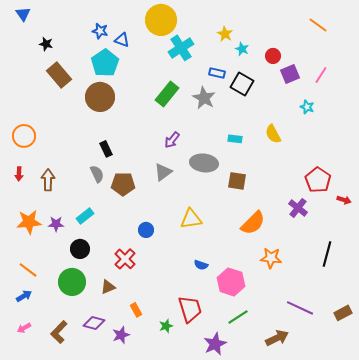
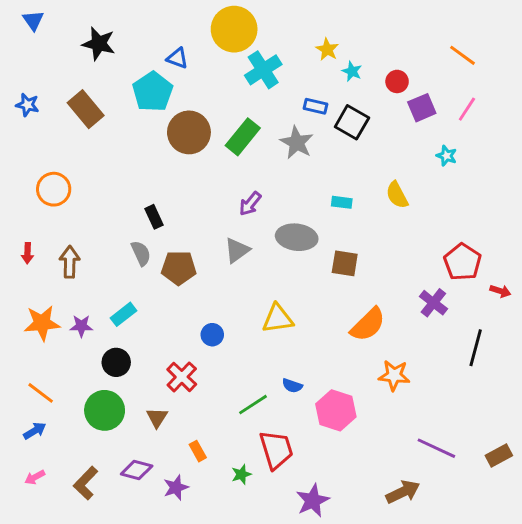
orange line: (318, 25) -> (463, 55), moved
blue star: (100, 31) -> (27, 105), moved
black star: (46, 44) -> (99, 44), moved, size x1.6
brown circle: (100, 97) -> (189, 132), moved
orange circle: (24, 136) -> (54, 189), moved
black line: (327, 254) -> (476, 348), moved
brown triangle: (108, 287) -> (157, 418), turned -35
green line: (238, 317) -> (253, 405), moved

